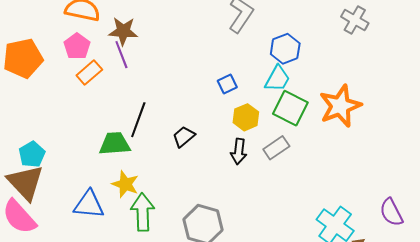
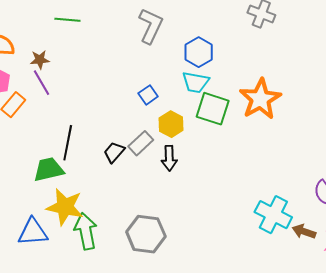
brown star: (123, 31) -> (40, 60), size x0.7
cyan trapezoid: (277, 79) -> (196, 82), turned 80
gray rectangle: (276, 148) -> (141, 143), moved
yellow star: (125, 184) -> (65, 207), size x1.4

